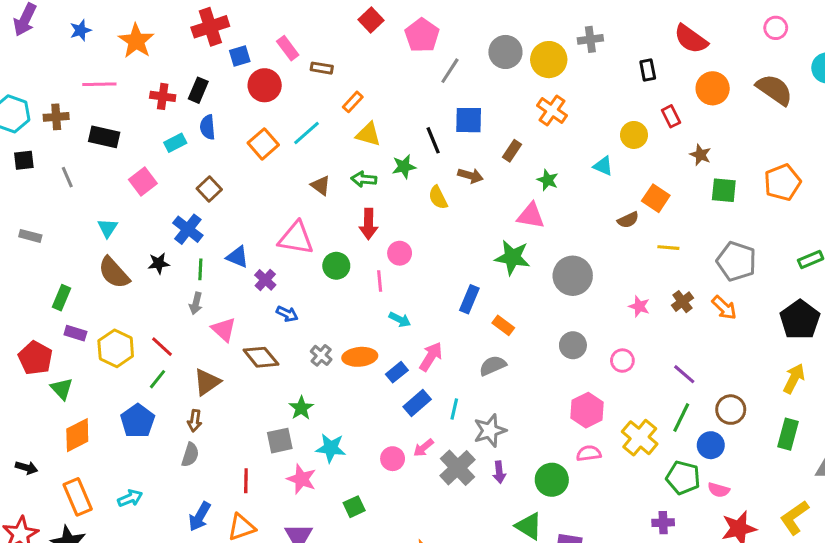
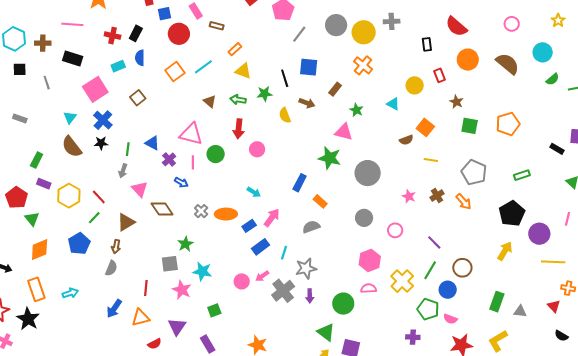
pink square: (143, 181) -> (95, 89), size x1.4
blue cross: (188, 229) -> (103, 120), moved
pink line: (380, 281) -> (193, 162), moved
green rectangle: (788, 434) -> (497, 302), moved

